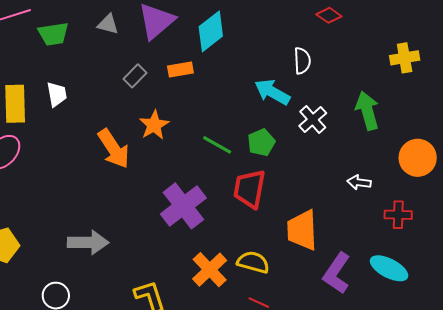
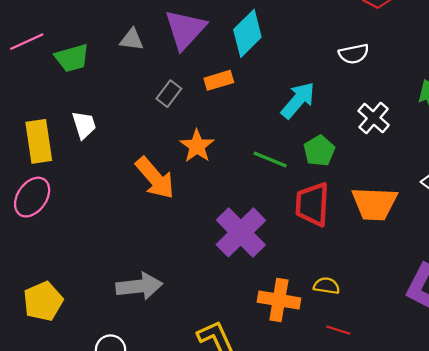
white semicircle: (302, 61) -> (354, 54), turned 88
cyan arrow: (272, 92) -> (298, 100), moved, turned 108
orange trapezoid: (302, 230) -> (374, 204), moved, turned -78
yellow semicircle: (253, 262) -> (327, 286), size x0.7
orange cross: (210, 270) -> (279, 300), turned -30

